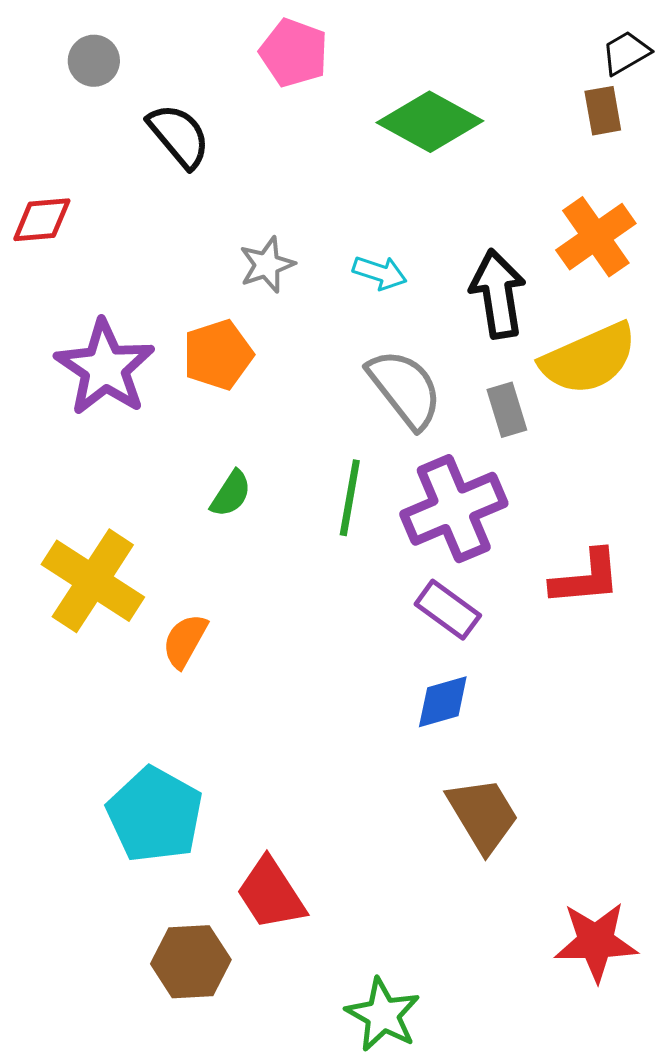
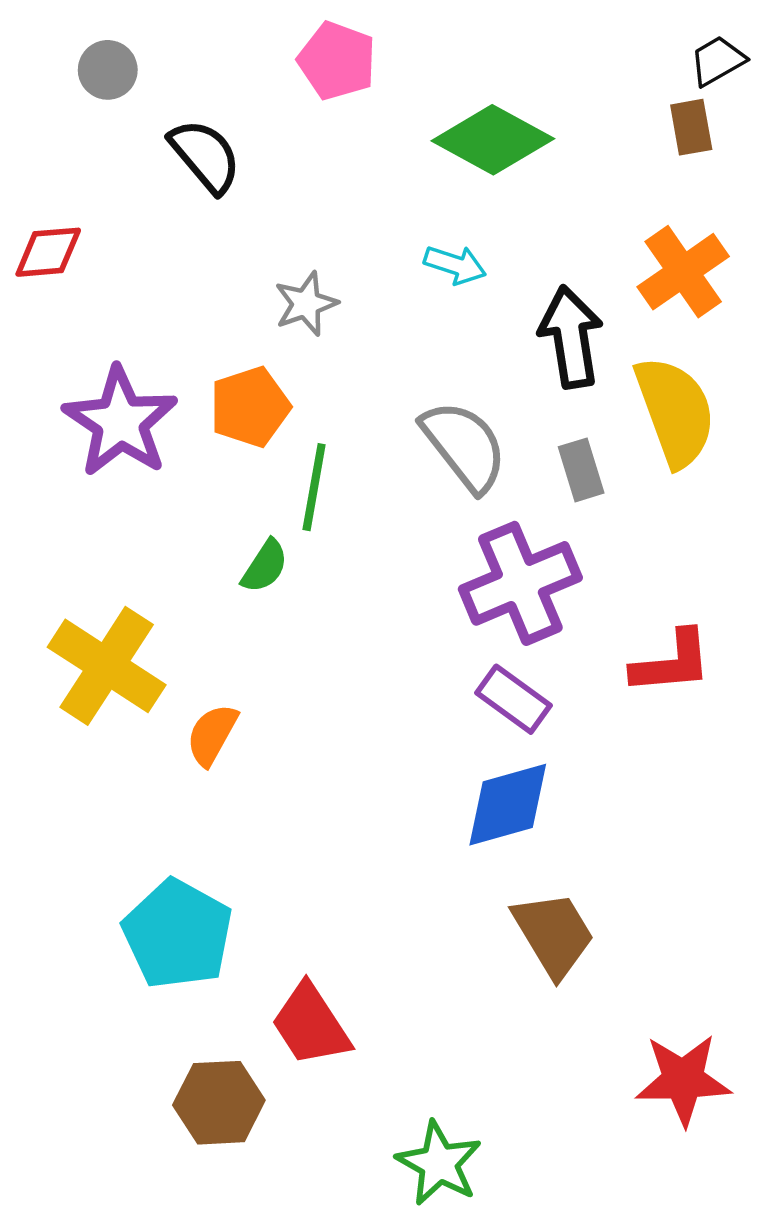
cyan arrow: (380, 273) -> (455, 265), moved
yellow semicircle: (589, 359) -> (675, 411), turned -86
green line: (350, 498) -> (314, 487), moved
blue diamond: (443, 702) -> (508, 805), size x1.4

